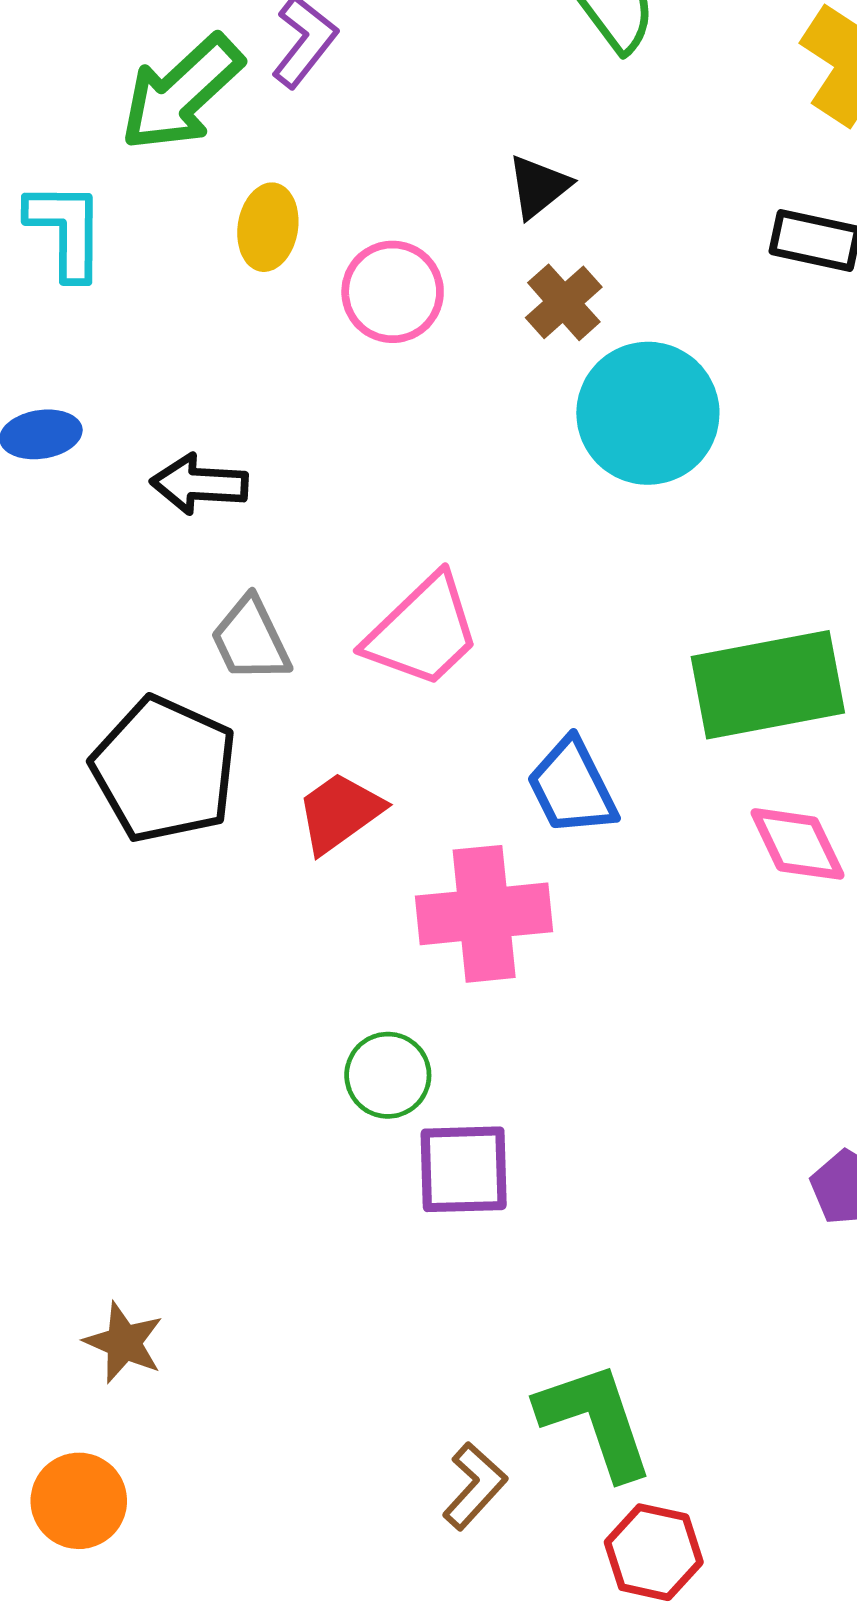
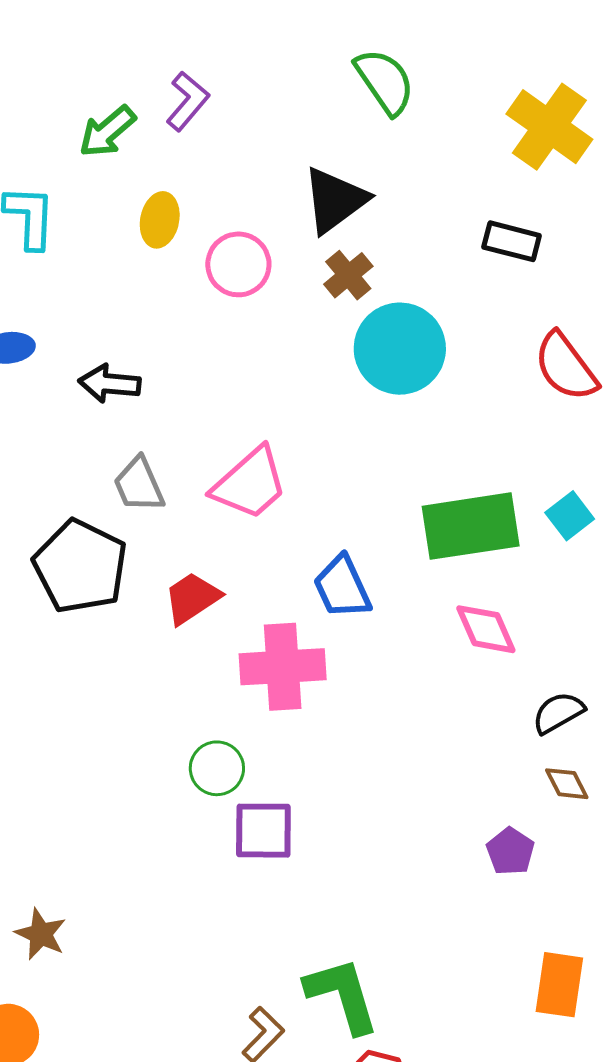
green arrow: (182, 93) -> (107, 132), size x0.7
black triangle: (539, 187) -> (335, 200), size x1.6

